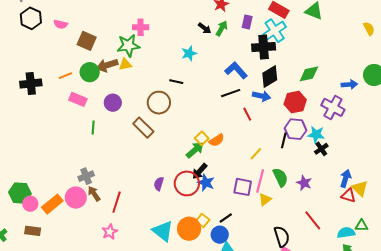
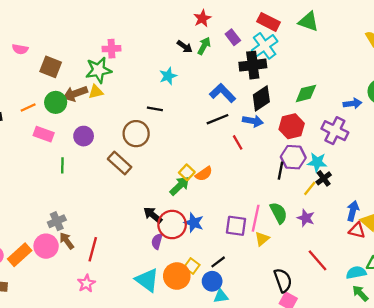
purple rectangle: (247, 22) -> (233, 37), turned -48
yellow line: (256, 154) -> (310, 188), moved
black arrow: (200, 171) -> (153, 215), moved, turned 90
purple semicircle: (159, 184) -> (157, 241), moved

